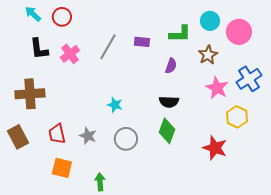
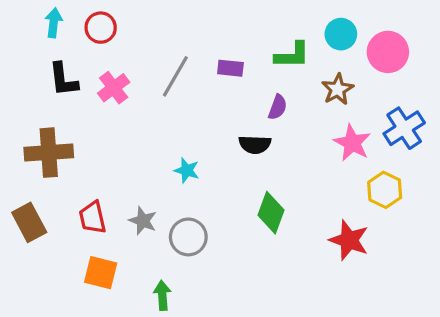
cyan arrow: (33, 14) -> (54, 23), turned 54
black semicircle: (169, 102) -> (255, 144), moved
gray circle: (126, 139) -> (188, 237), moved

